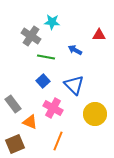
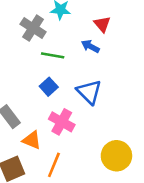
red triangle: (99, 35) -> (102, 24), moved, turned 48
yellow circle: (95, 114) -> (116, 156), moved
orange line: (58, 141) -> (54, 165), moved

